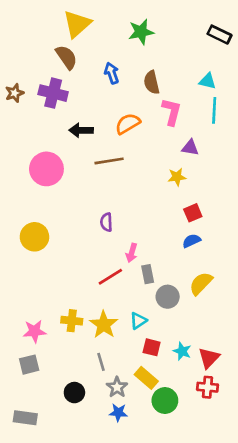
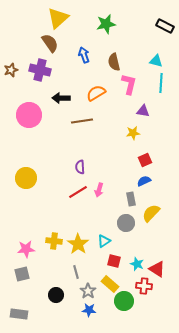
pink circle: (46, 169) -> (29, 115), moved
gray rectangle: (148, 274) -> (131, 199), moved
red line: (110, 277) -> (78, 192), moved
red triangle: (209, 358) -> (157, 269), turned -42
red cross: (208, 387) -> (144, 286), moved

